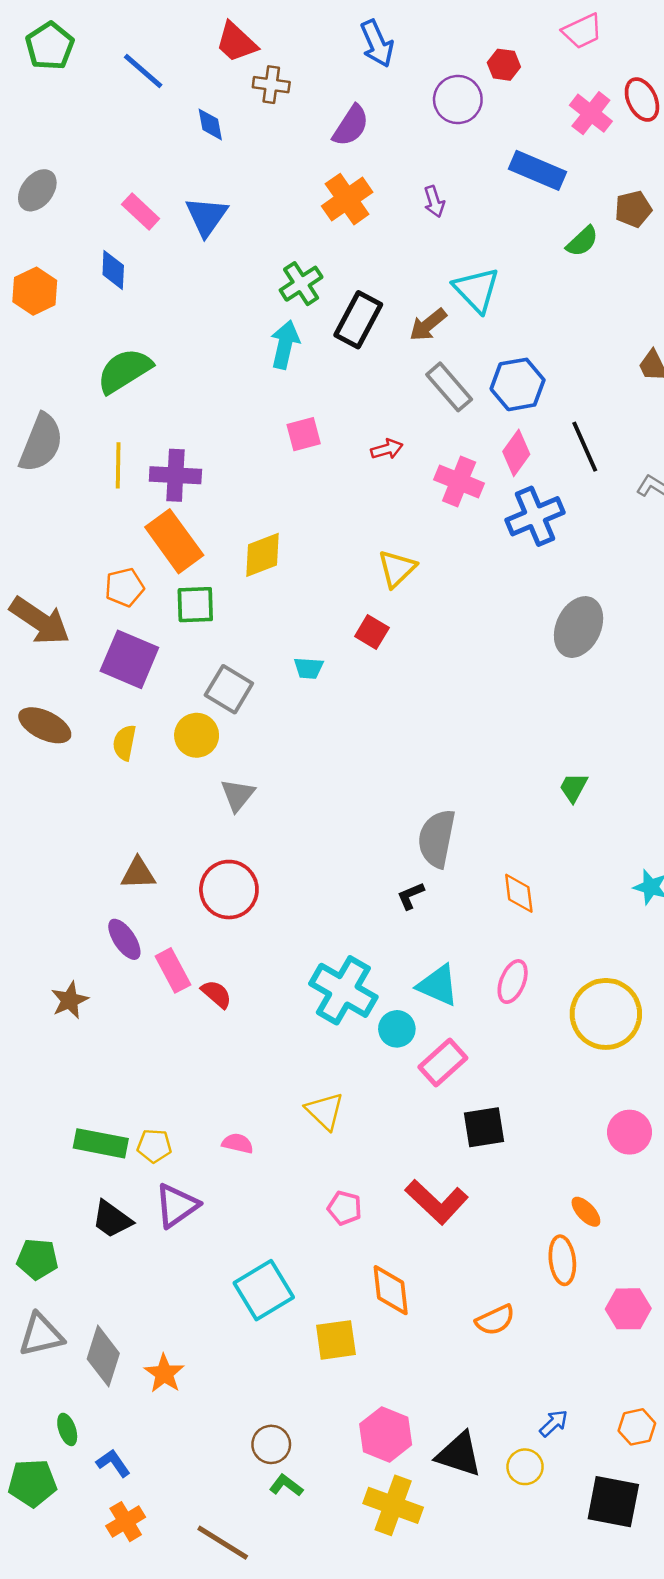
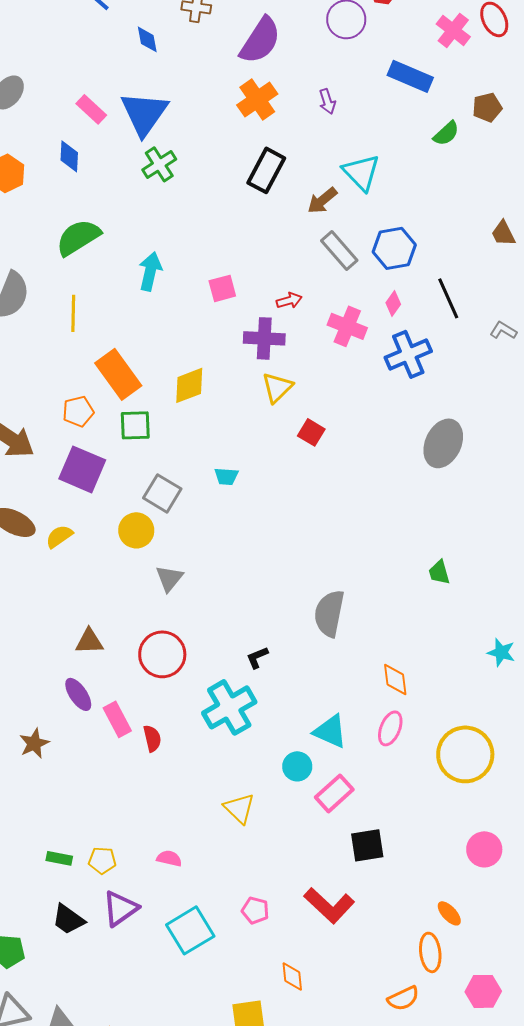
purple semicircle: (351, 126) -> (260, 40), size x1.4
blue triangle: (207, 216) -> (144, 113), size x1.4
green cross: (301, 284) -> (159, 164), moved
black rectangle: (358, 320) -> (266, 170), moved
cyan arrow: (285, 345) -> (150, 271), moved
pink diamond: (516, 453) -> (393, 303), size x0.7
purple cross: (175, 475) -> (264, 338), moved
yellow triangle: (397, 569) -> (277, 387), moved
red square: (372, 632) -> (311, 432), moved
yellow semicircle: (124, 743) -> (59, 536), moved, turned 44
green trapezoid: (574, 788) -> (439, 572), turned -44
orange diamond: (519, 893) -> (395, 679), moved
black L-shape: (411, 896) -> (257, 657), moved
cyan cross: (343, 990) -> (229, 707), moved, turned 30
red semicircle: (216, 994) -> (152, 738), turned 36
yellow triangle: (325, 1111) -> (239, 808), moved
green rectangle: (101, 1143) -> (59, 858), size x0.6
cyan square: (264, 1290) -> (190, 930), moved
orange diamond: (391, 1290) -> (292, 976), size x0.7
orange semicircle: (495, 1320) -> (403, 998), moved

